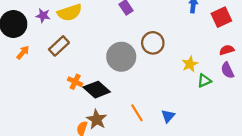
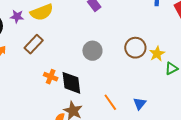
brown circle: (153, 43) -> (135, 48), moved
gray circle: (121, 57) -> (92, 51), size x0.7
black diamond: (97, 90) -> (71, 83), turned 45

